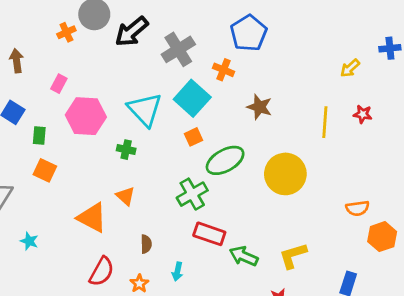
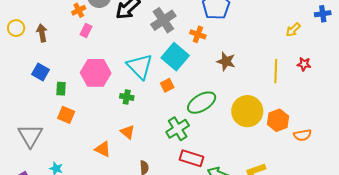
pink rectangle: (59, 84) -> (86, 30), moved
orange square: (193, 137) -> (167, 85), moved
orange triangle: (92, 218) -> (103, 149), size x0.7
orange hexagon: (382, 237) -> (278, 120), moved

